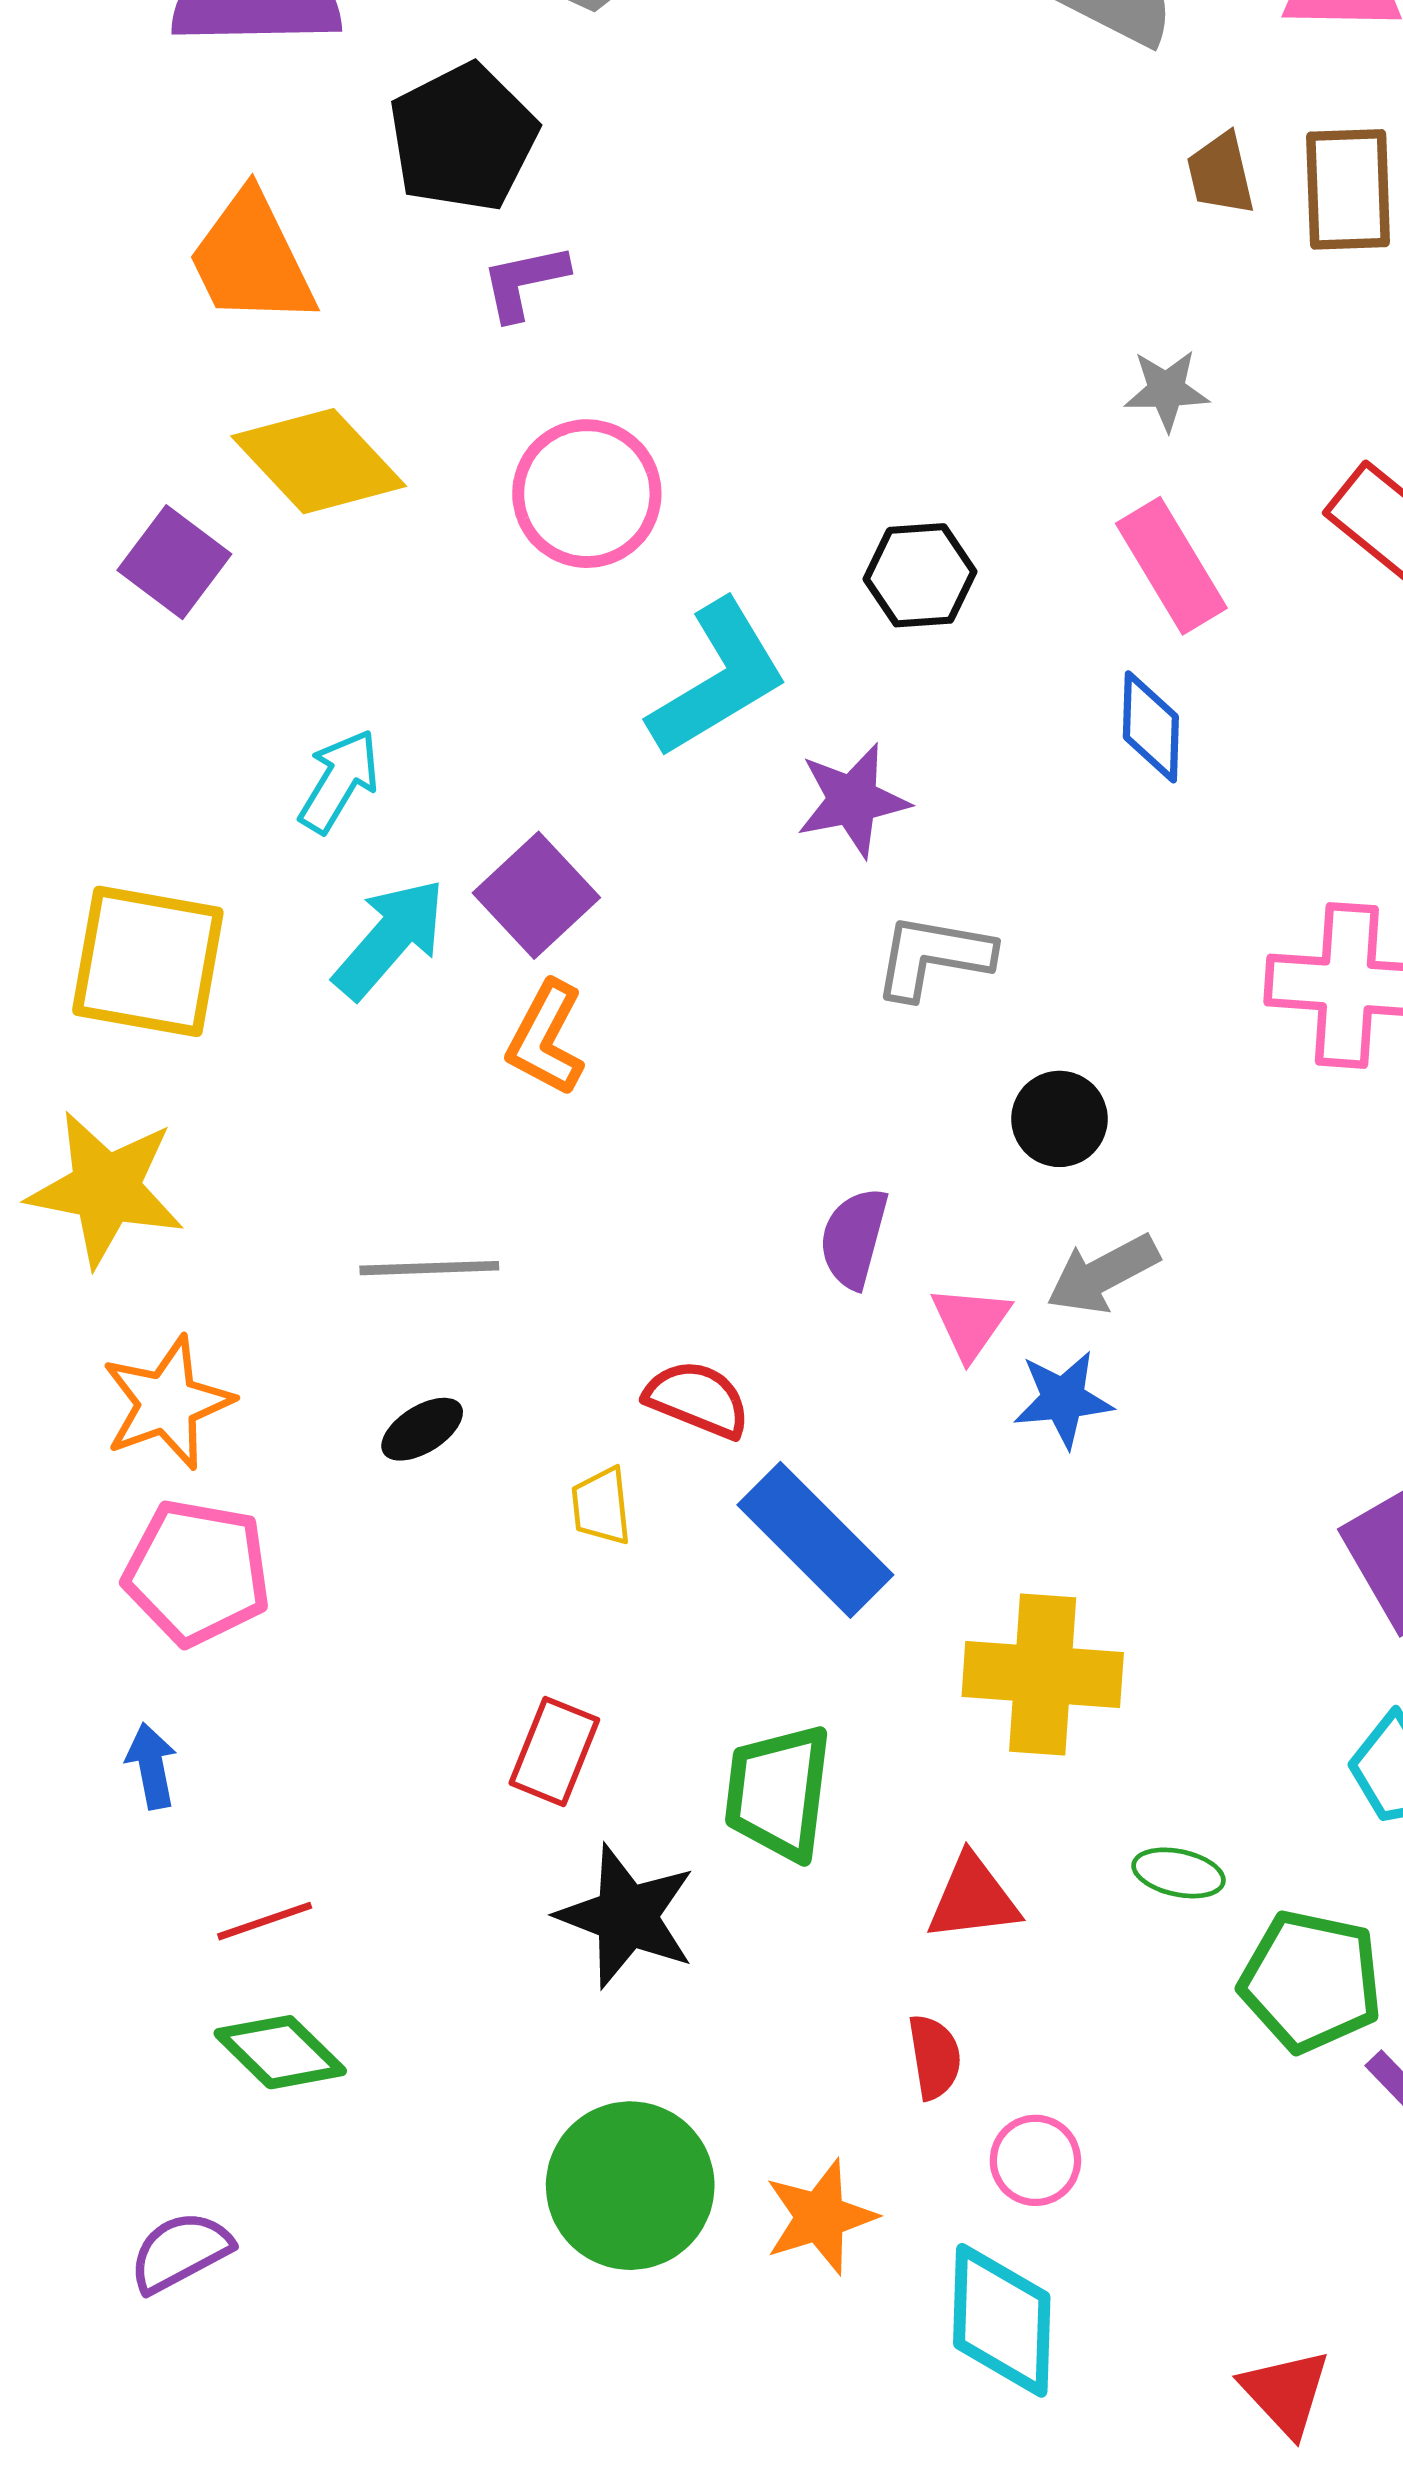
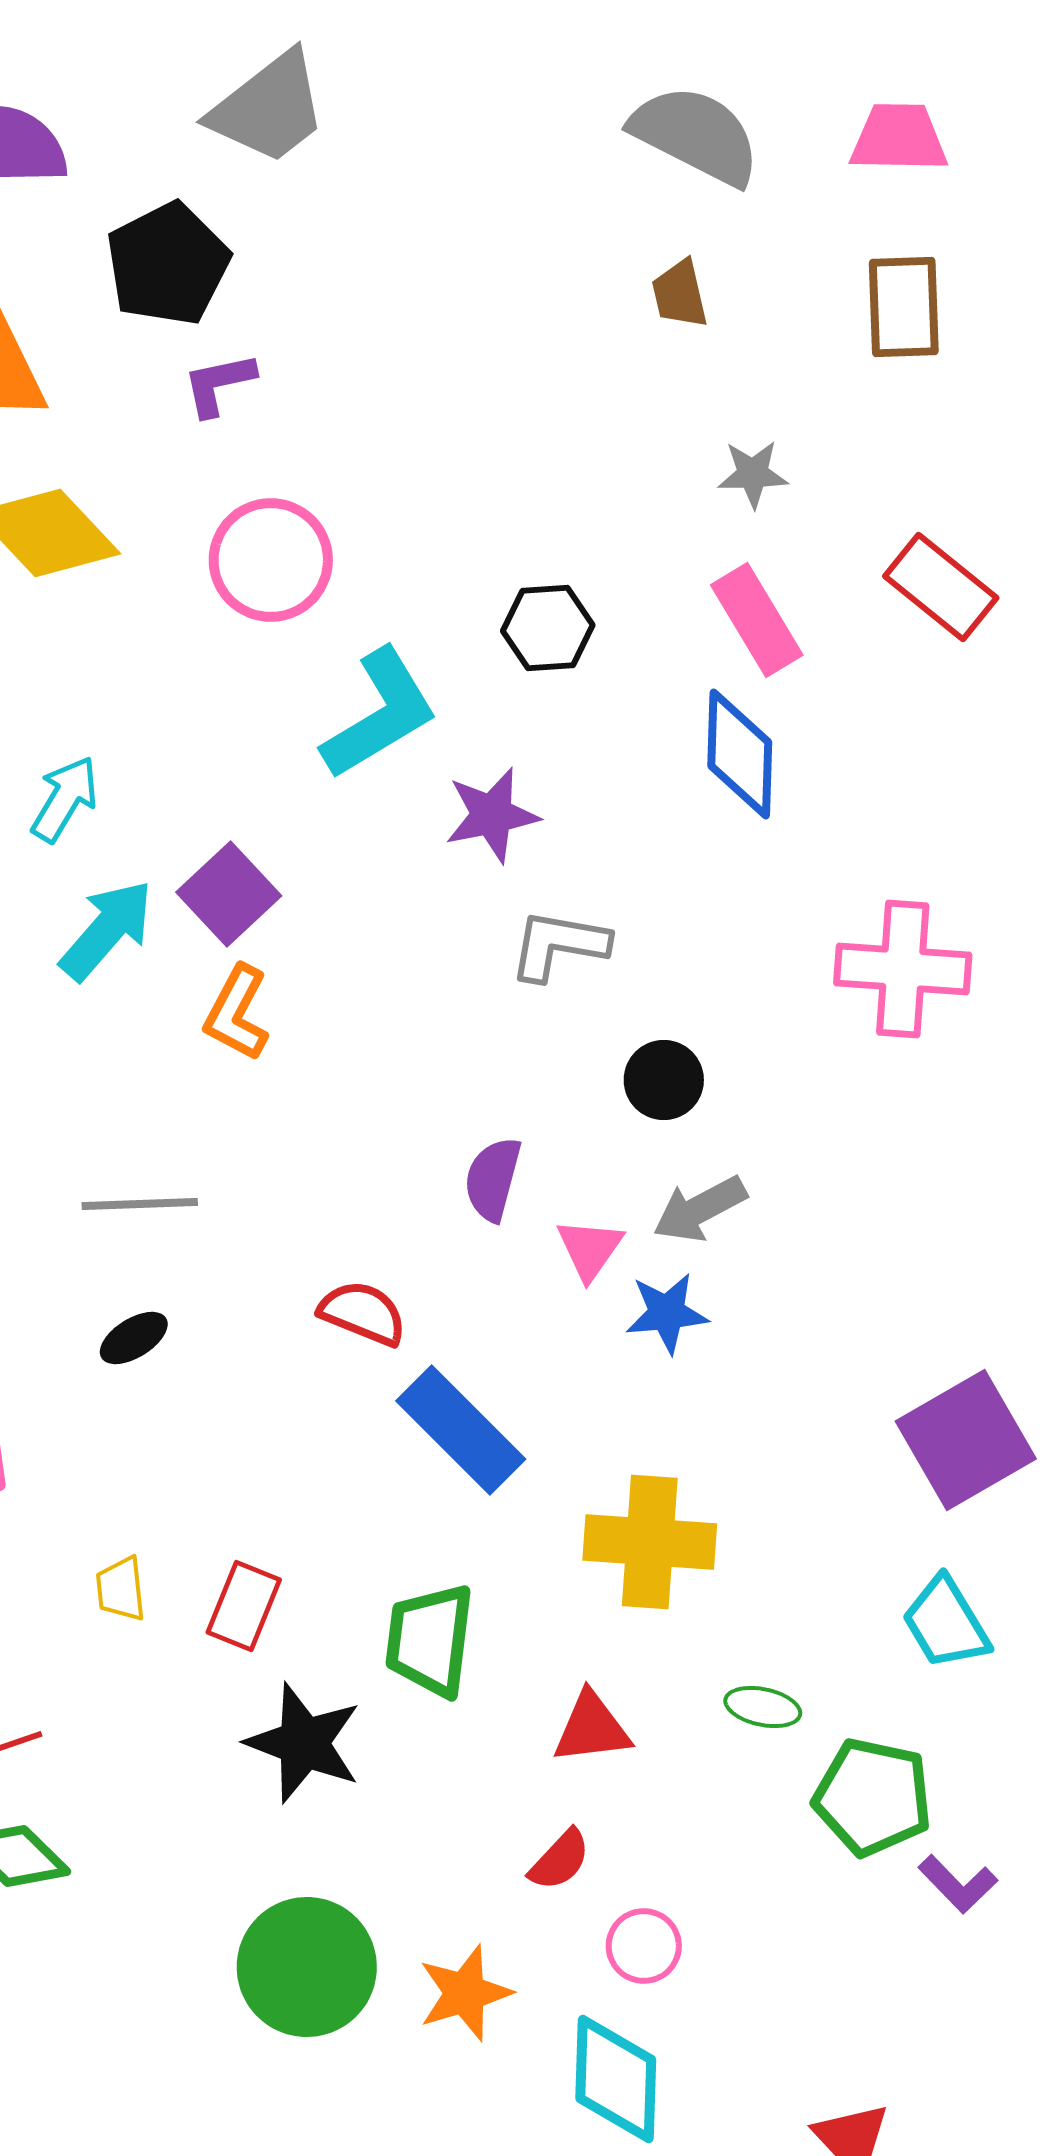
brown trapezoid: (1221, 174) -> (680, 294), moved
blue diamond: (1151, 727) -> (740, 754), size x1.4
yellow trapezoid: (601, 1506) -> (121, 1589), moved
red semicircle: (934, 2057) -> (560, 1860), turned 52

